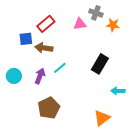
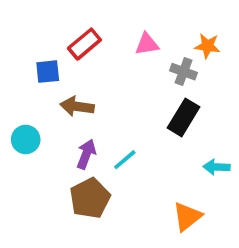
gray cross: (96, 13) -> (184, 72), moved
brown arrow: (44, 48) -> (77, 106), moved
cyan line: (60, 68) -> (125, 160), moved
purple arrow: (40, 76) -> (86, 154), moved

